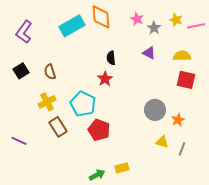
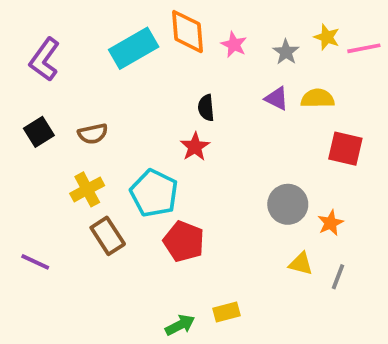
pink star: (137, 19) -> (234, 45), moved
yellow semicircle: (182, 56) -> (318, 98), moved
brown semicircle: (50, 72) -> (93, 134), turned -84

